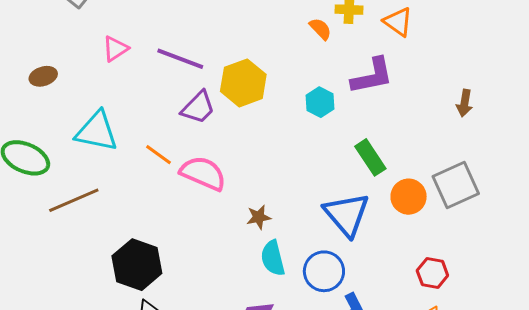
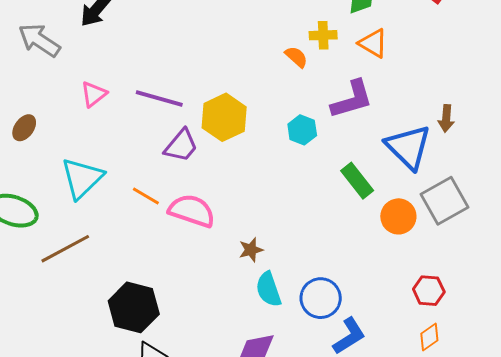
brown ellipse: (43, 76) -> (24, 128), turned -32
cyan triangle: (97, 131) -> (82, 178), turned -51
blue triangle: (347, 214) -> (408, 147), moved

